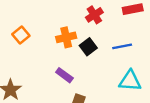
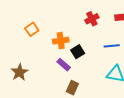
orange cross: (66, 37) -> (61, 41), moved
black square: (88, 47) -> (78, 52), moved

